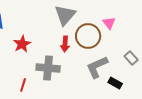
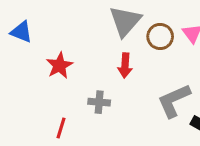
brown circle: (88, 36) -> (160, 37), moved, size x0.7
gray cross: (48, 68) -> (99, 102), size x0.6

